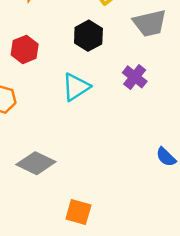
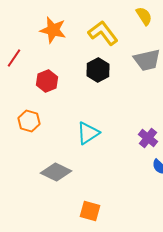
purple cross: (135, 77) -> (148, 138), moved
cyan triangle: (76, 87) -> (88, 133), moved

